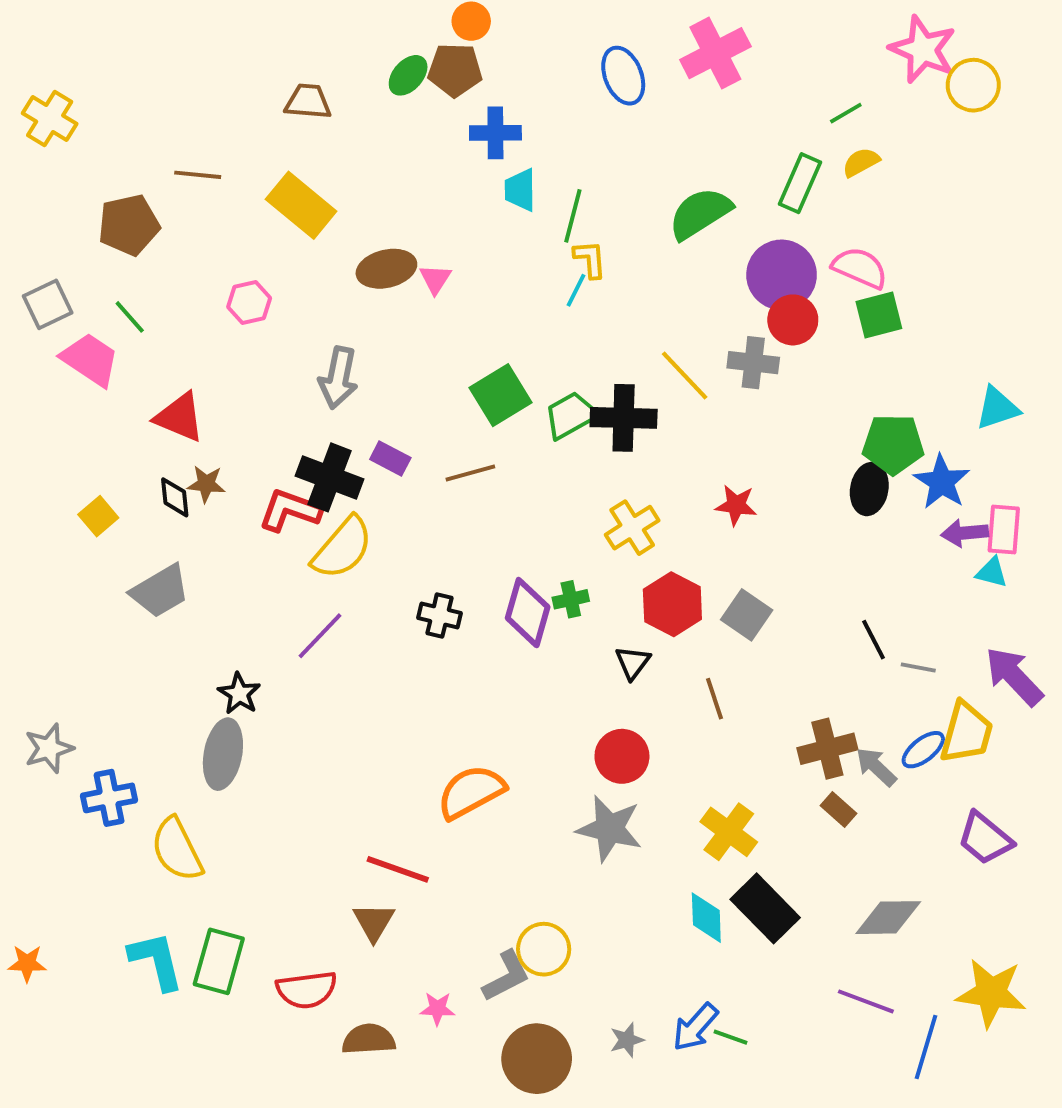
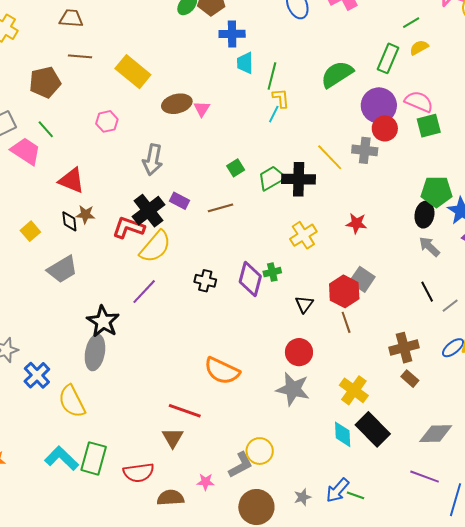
brown trapezoid: (308, 102) -> (71, 18), moved
green square: (501, 395) -> (236, 168), size x0.6
black cross: (330, 477) -> (148, 211), turned 32
red hexagon: (672, 604) -> (344, 291), moved
gray line: (918, 667) -> (450, 306), turned -48
black star: (239, 694) -> (103, 321), size x1.5
gray arrow: (876, 767) -> (429, 247), moved
orange semicircle: (471, 792) -> (222, 371), turned -126
blue cross: (109, 798) -> (37, 375), turned -32
cyan L-shape: (156, 961) -> (62, 458), turned -32

